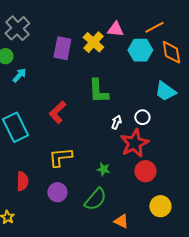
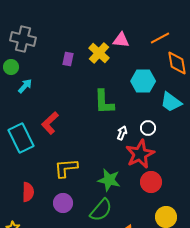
gray cross: (17, 28) -> (23, 39), turned -35
purple rectangle: (62, 48) -> (68, 59), size x0.6
cyan hexagon: (140, 50) -> (143, 81), moved
red L-shape: (57, 112) -> (50, 123), moved
green star: (103, 169) -> (109, 180), size x1.6

